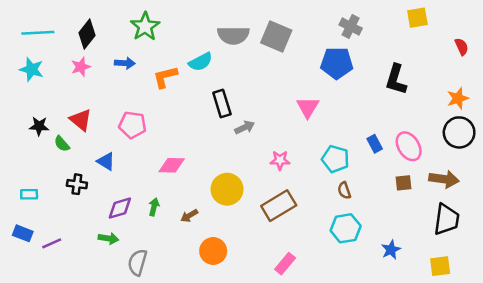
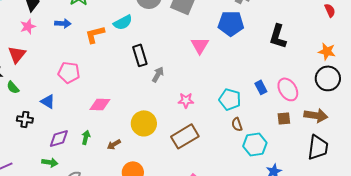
orange star: (458, 98) -> (327, 51), turned 30
pink triangle: (308, 107) -> (200, 45), moved
red triangle: (81, 120) -> (17, 54), moved, turned 30
gray arrow: (245, 127) -> (158, 74), turned -35
cyan hexagon: (346, 228) -> (255, 144), moved

